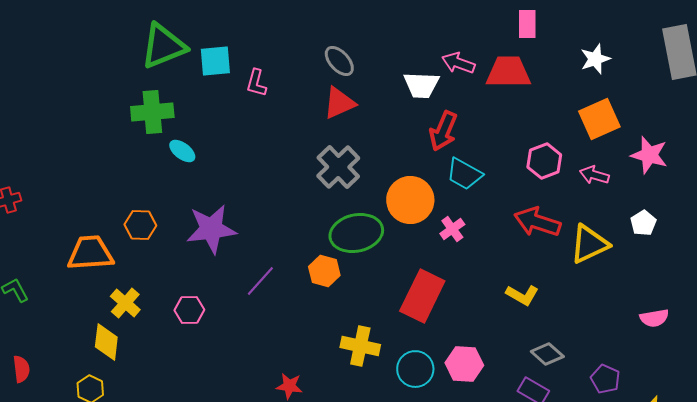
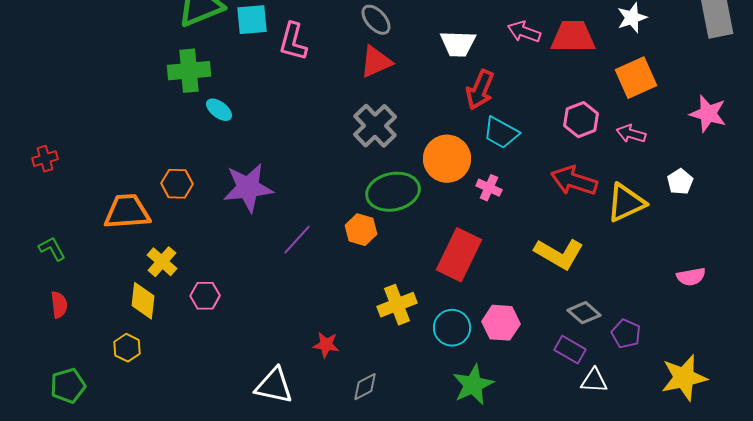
pink arrow: (458, 63) -> (524, 32), moved
red trapezoid: (508, 72) -> (573, 37), moved
pink L-shape: (256, 83) -> (293, 42), size x1.4
pink star: (649, 155) -> (708, 114), moved
pink cross: (452, 229) -> (489, 188), turned -30
yellow L-shape: (522, 295) -> (559, 254), size x1.5
pink hexagon: (189, 310) -> (205, 296), moved
yellow cross: (360, 346) -> (397, 305), turned -33
red semicircle: (21, 369) -> (59, 305), moved
purple pentagon: (605, 379) -> (626, 334), moved

